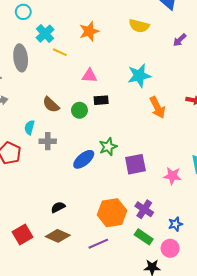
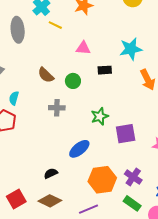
black rectangle: (101, 100) -> (105, 70), moved
cyan semicircle: (29, 127) -> (14, 98), moved
gray cross: (48, 141) -> (57, 108), moved
blue ellipse: (84, 159) -> (79, 149), moved

